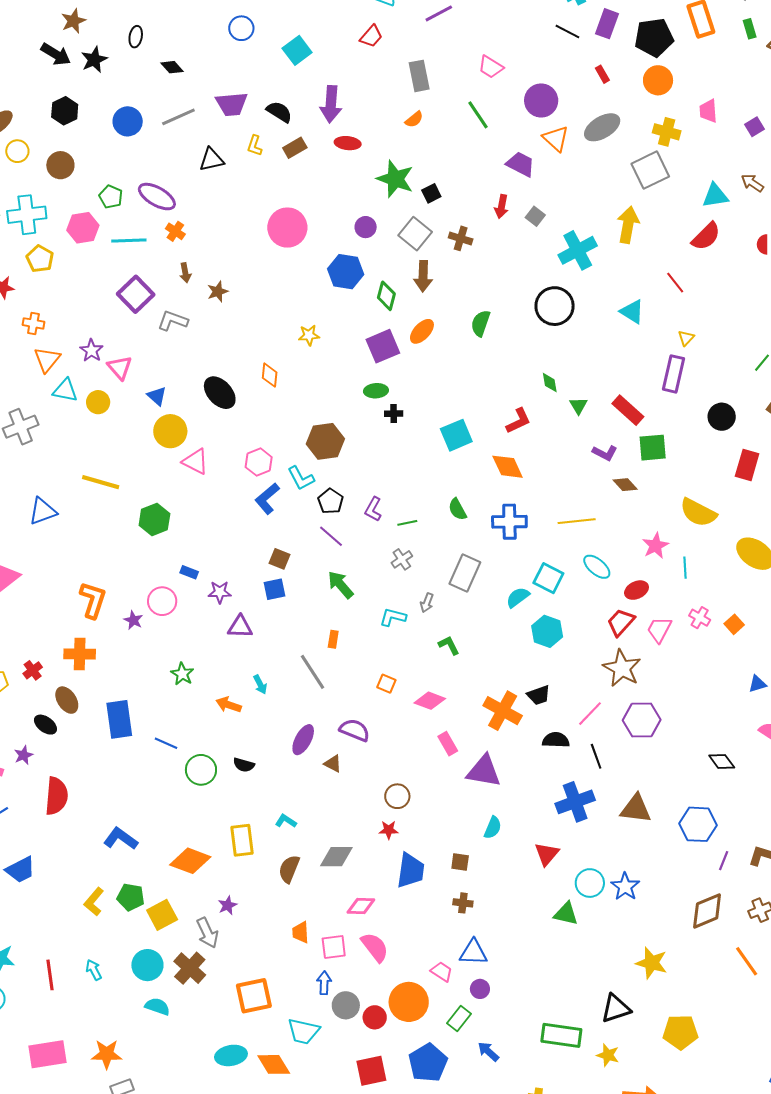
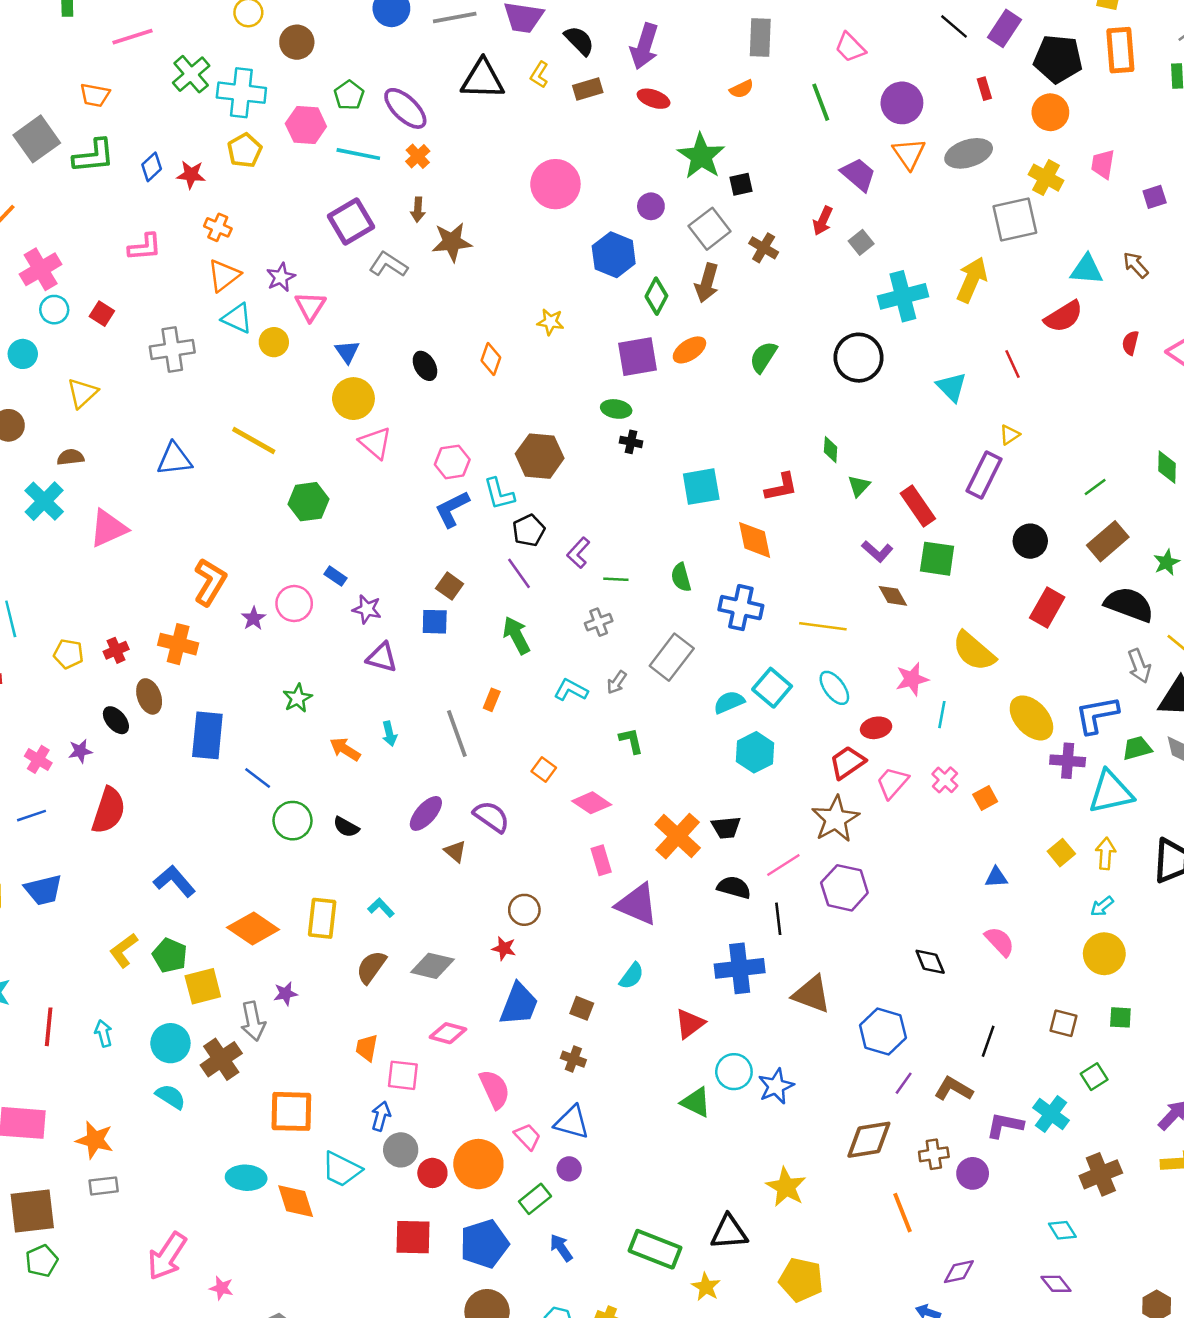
black triangle: (211, 160) -> (483, 79), size x1.4
brown star: (218, 292) -> (452, 242), size x1.5
black ellipse: (220, 393) -> (425, 366), size x0.7
pink semicircle: (375, 947) -> (495, 1089), moved

